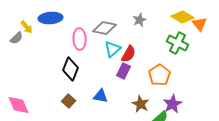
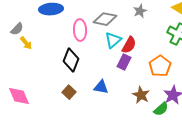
yellow arrow: (27, 27) -> (26, 43), moved

